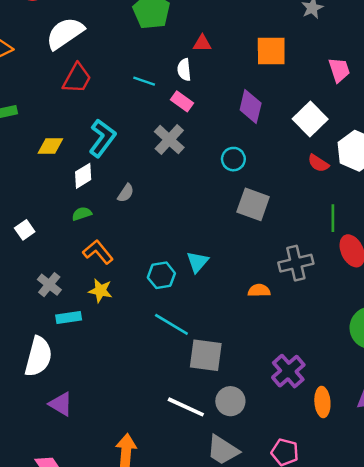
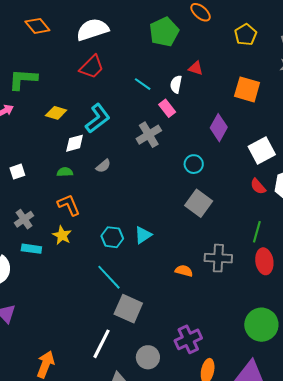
gray circle: (230, 401) -> (148, 357), moved
white line: (186, 407) -> (101, 344), turned 76

